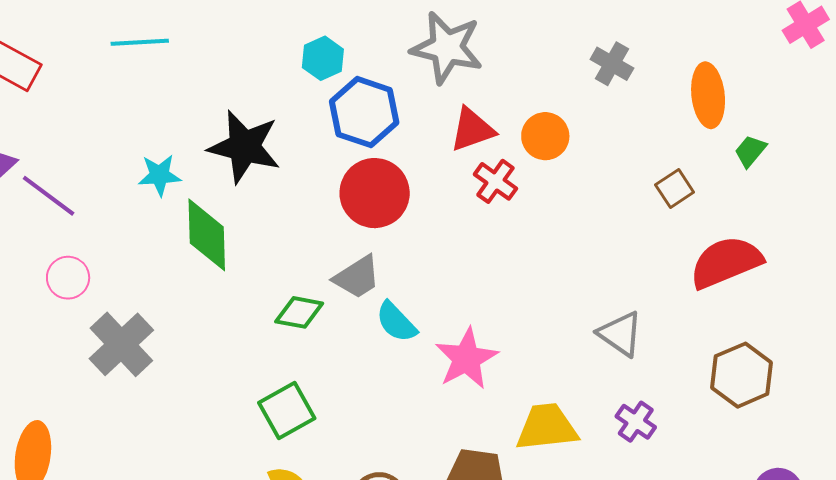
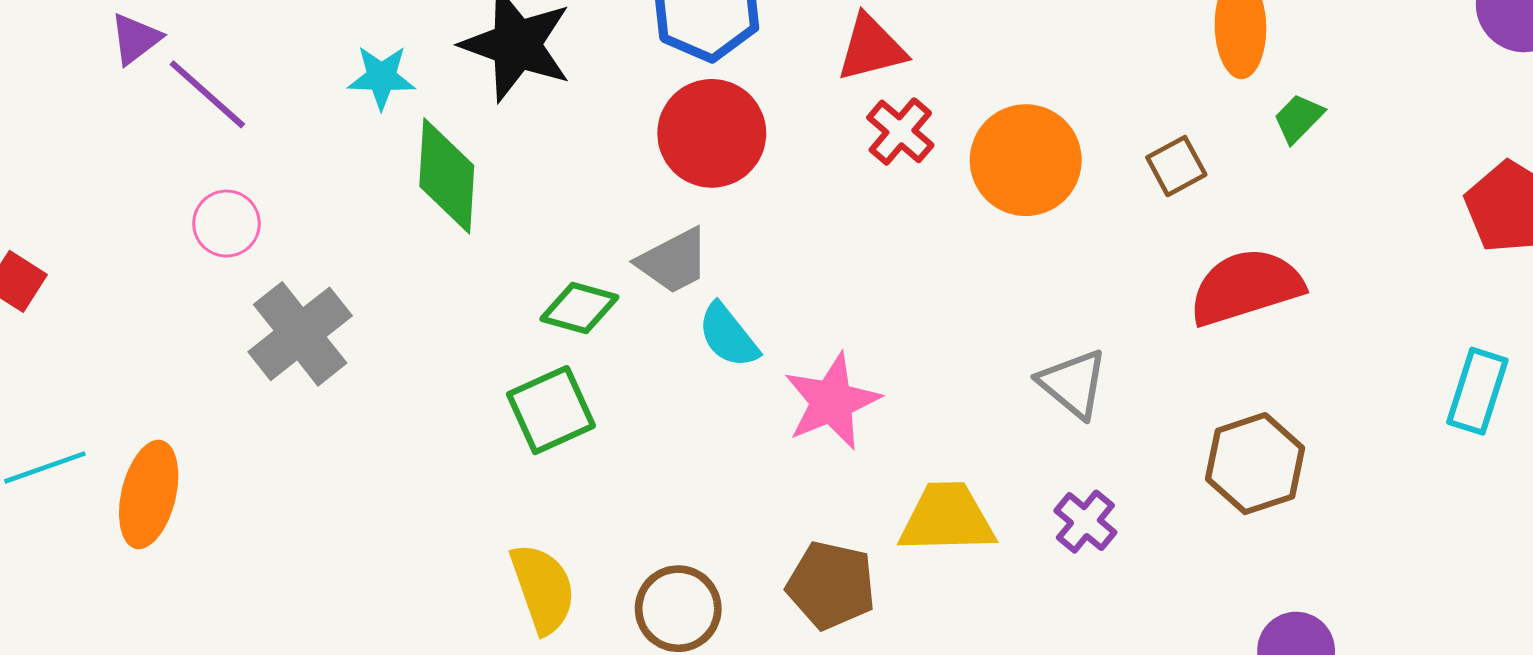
orange circle: (545, 136) -> (1026, 160), moved, size x1.5
green square: (287, 410) -> (551, 410), moved

